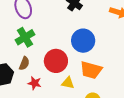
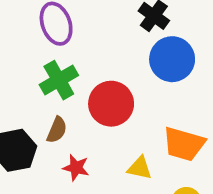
blue circle: (83, 41) -> (172, 59), moved
red circle: (56, 61) -> (111, 104), moved

